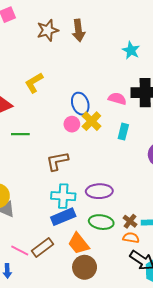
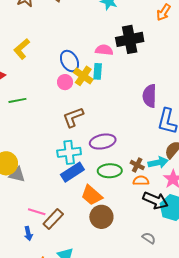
cyan rectangle: (123, 132) -> (98, 71), moved
brown L-shape: (57, 161) -> (73, 117), moved
brown rectangle: (42, 247) -> (53, 219), moved

